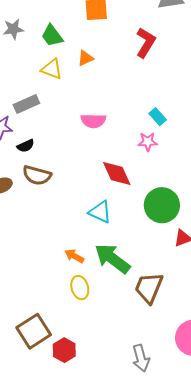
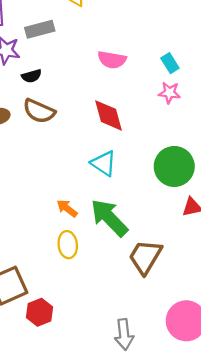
cyan rectangle: (158, 117) -> (170, 63), moved
red diamond: (117, 174) -> (108, 115), moved

